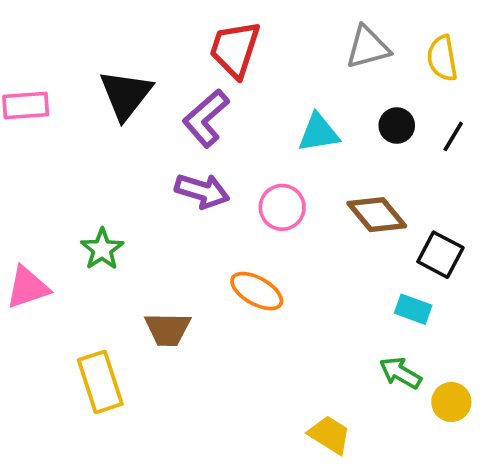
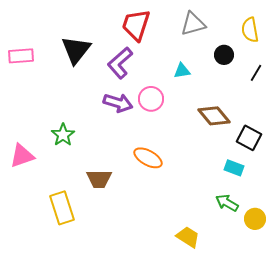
gray triangle: (368, 47) -> (193, 24), moved
black circle: (397, 126) -> (224, 55), moved
cyan triangle: (319, 133) -> (182, 71), size x0.7
pink circle: (282, 207) -> (151, 99), moved

